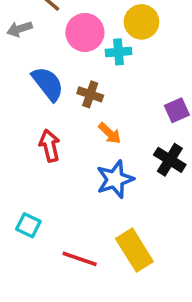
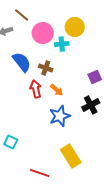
red arrow: (50, 146) -> (36, 89), moved
black cross: (170, 160) -> (91, 105), turned 30
red line: (80, 259) -> (40, 173), moved

